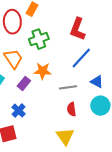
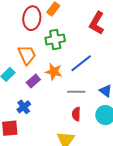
red L-shape: (78, 29) -> (97, 23), moved
blue line: (81, 58) -> (81, 63), moved

